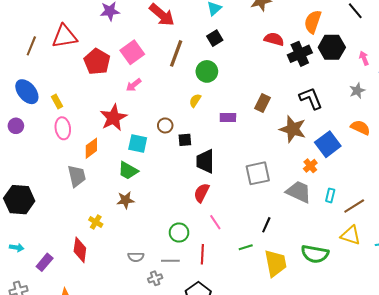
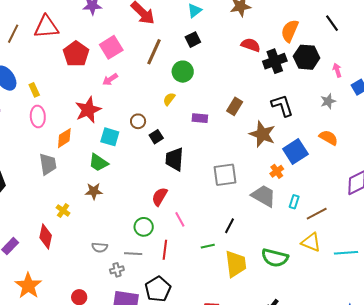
black square: (185, 140) -> (156, 137), turned -32
red semicircle: (202, 193) -> (160, 197), moved

